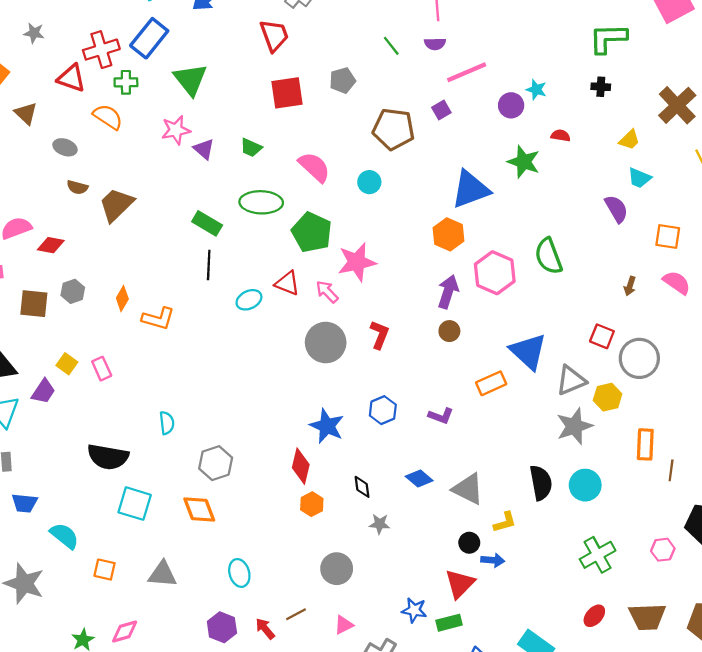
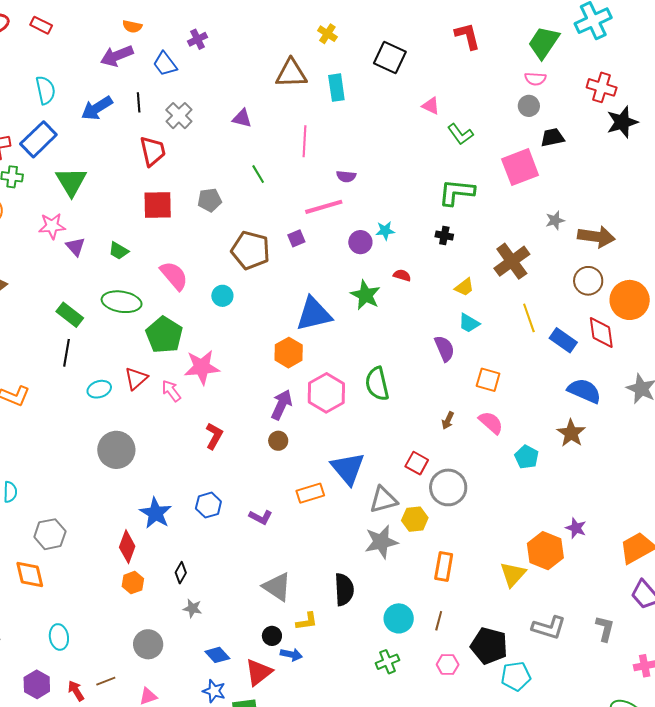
purple semicircle: (435, 44) -> (346, 176), moved
cyan star: (536, 90) -> (385, 231), turned -30
red triangle: (287, 283) -> (136, 378), turned 50
gray circle: (326, 343) -> (116, 450), moved
brown line: (671, 470) -> (439, 621), moved
blue diamond: (419, 479) -> (217, 655), moved
cyan circle: (585, 485) -> (399, 618), moved
black diamond: (362, 487) -> (181, 573), turned 30
green cross: (598, 555) -> (387, 662), size x0.7

